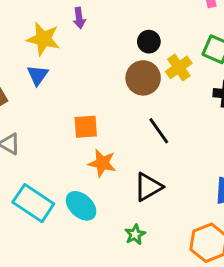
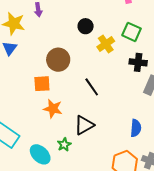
brown circle: (143, 78) -> (58, 60), moved
cyan ellipse: (81, 206) -> (40, 154), moved
green star: (135, 234) -> (64, 145), moved

